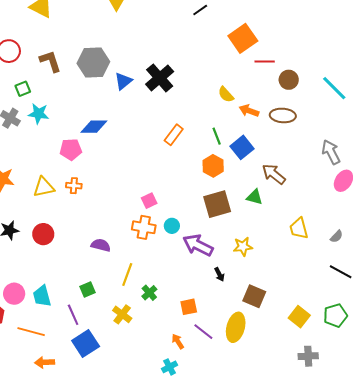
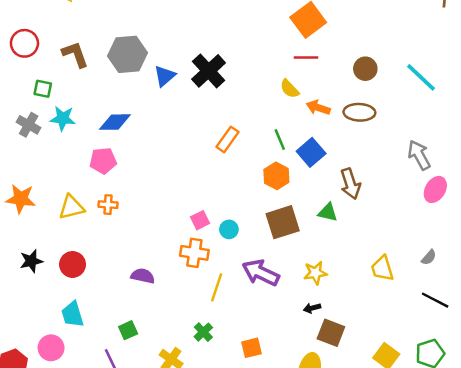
red line: (265, 61) -> (306, 58), moved
green square: (23, 89) -> (43, 89), turned 35
blue diamond: (94, 127) -> (115, 122), moved
brown arrow: (274, 174) -> (350, 184), turned -145
cyan circle: (172, 226) -> (229, 229), moved
yellow trapezoid: (299, 228) -> (382, 268), moved
black arrow: (219, 274) -> (312, 308), moved, turned 104
yellow line: (127, 275) -> (217, 287), moved
pink circle: (14, 294) -> (51, 348), moved
cyan trapezoid: (42, 296) -> (73, 314), moved

